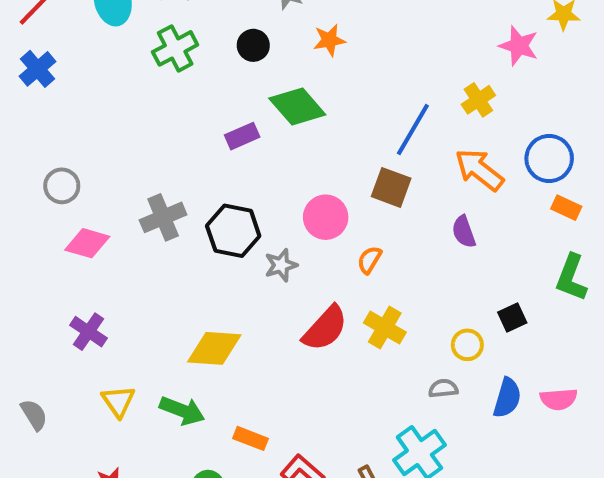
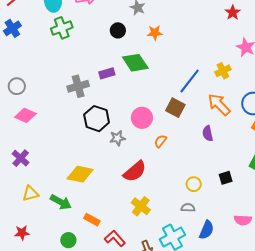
green cross: (175, 48) -> (62, 28), moved
gray cross: (163, 217) -> (78, 86), moved
yellow cross: (385, 327) -> (141, 206), moved
yellow circle: (467, 345) -> (194, 184), moved
blue semicircle: (507, 398) -> (206, 230), moved
yellow triangle: (118, 401) -> (31, 193), turned 42

